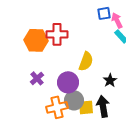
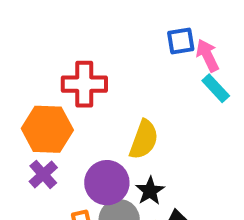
orange hexagon: (36, 40) -> (47, 129), moved
black star: (110, 80) -> (150, 191), moved

